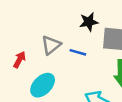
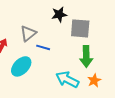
blue line: (78, 52) -> (43, 47), moved

